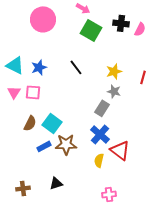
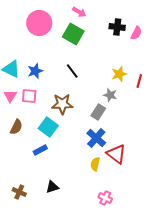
green square: (91, 30) -> (73, 34), moved
yellow star: (114, 71) -> (119, 74), moved
brown semicircle: (30, 123) -> (16, 127), moved
brown star: (66, 144) -> (62, 104), moved
brown cross: (23, 188) -> (19, 192), turned 32
pink cross: (109, 194) -> (105, 198), turned 32

